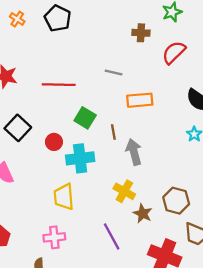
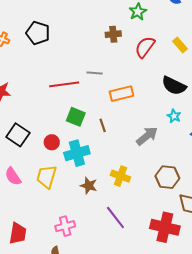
red line: (59, 85) -> (64, 84), moved
gray arrow: (134, 152) -> (147, 136), moved, turned 75
yellow trapezoid: (64, 197) -> (47, 177), moved, turned 30
brown star: (143, 214) -> (89, 186), moved

